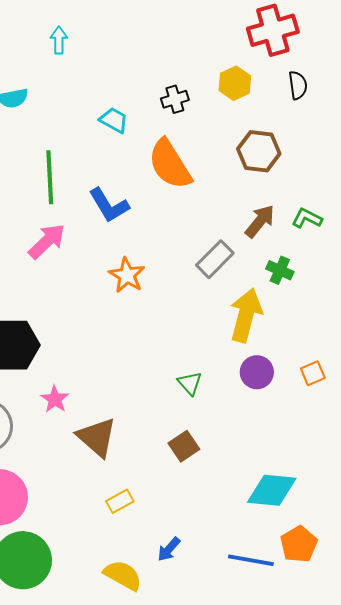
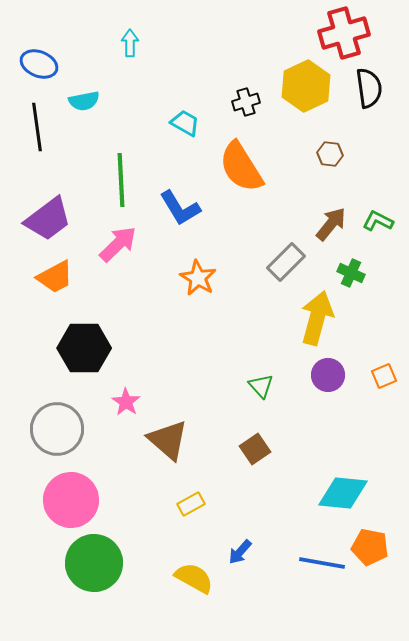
yellow hexagon: (235, 83) -> (306, 86), size x1.5
black semicircle: (298, 85) -> (369, 88), size x1.4
brown hexagon: (259, 151) -> (330, 154), size x0.6
orange pentagon: (299, 544) -> (370, 547), turned -30

